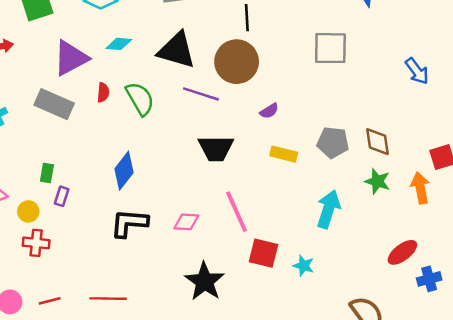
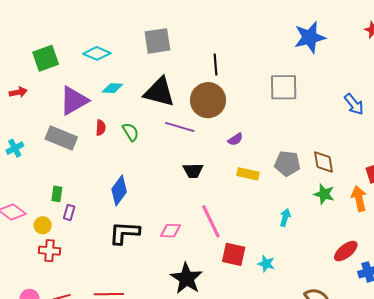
green semicircle: (140, 99) -> (131, 132), size x0.7
black trapezoid: (216, 148) -> (193, 171), size x0.7
cyan arrow: (328, 209) -> (285, 217), size x0.6

